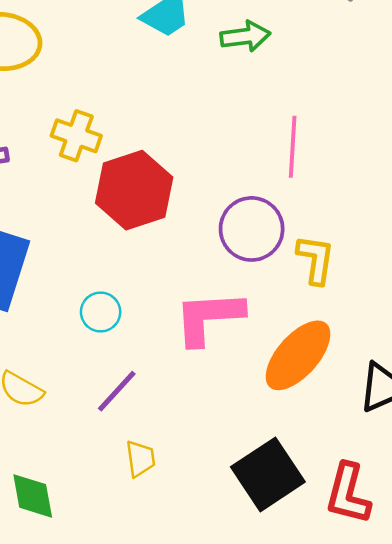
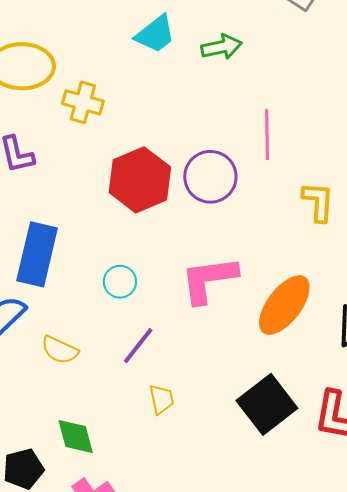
yellow cross: (76, 136) -> (83, 102), moved
purple circle: (252, 229) -> (210, 177), moved
yellow L-shape: (316, 259) -> (318, 202), moved

